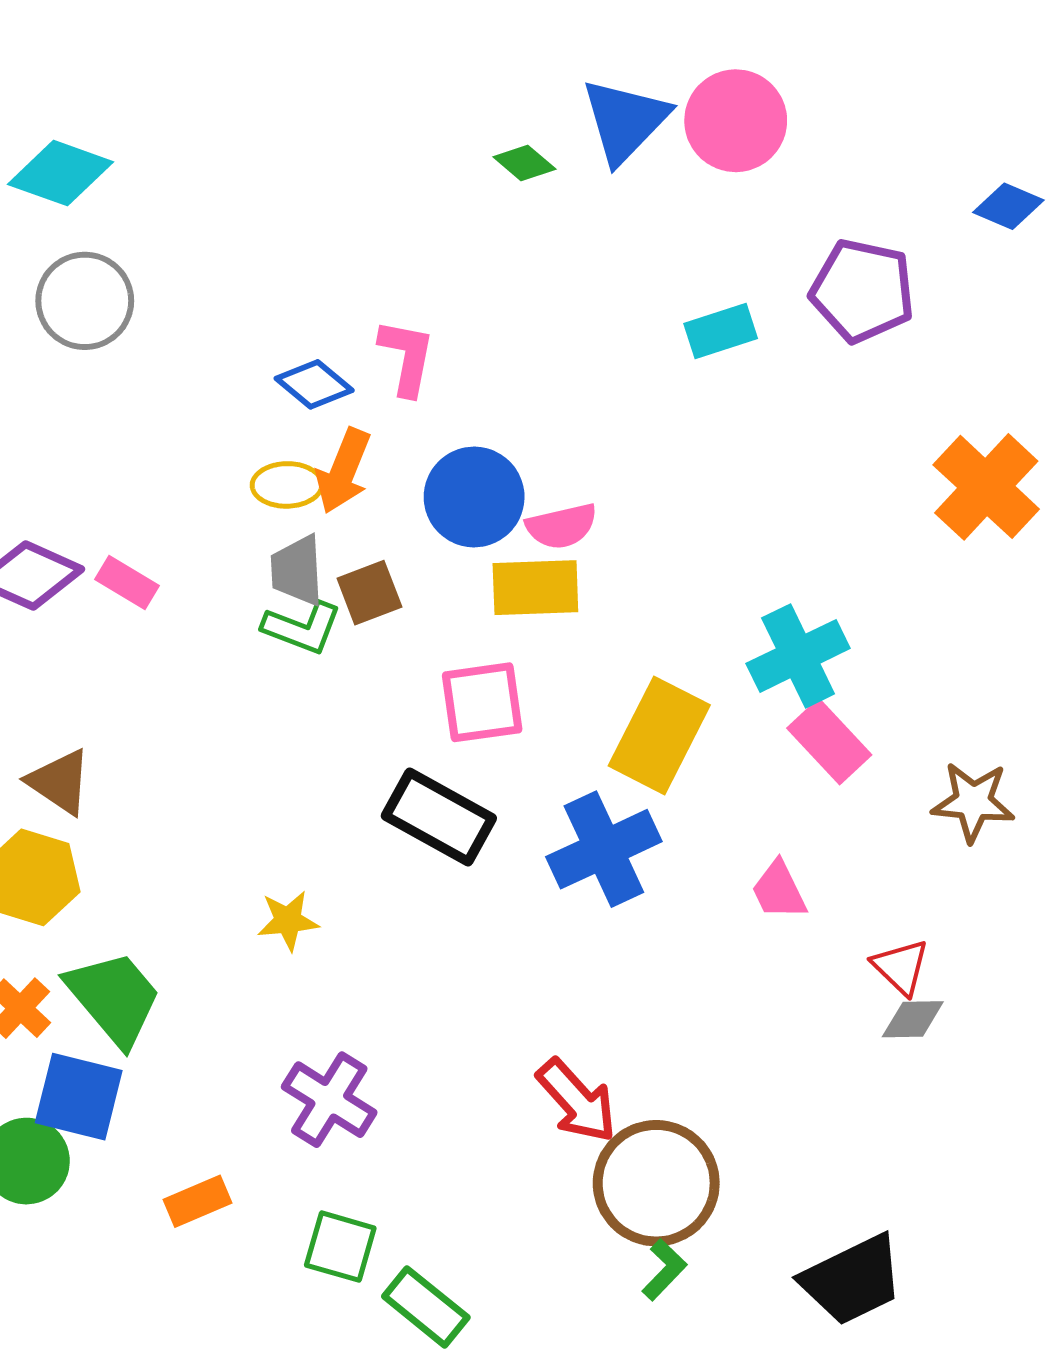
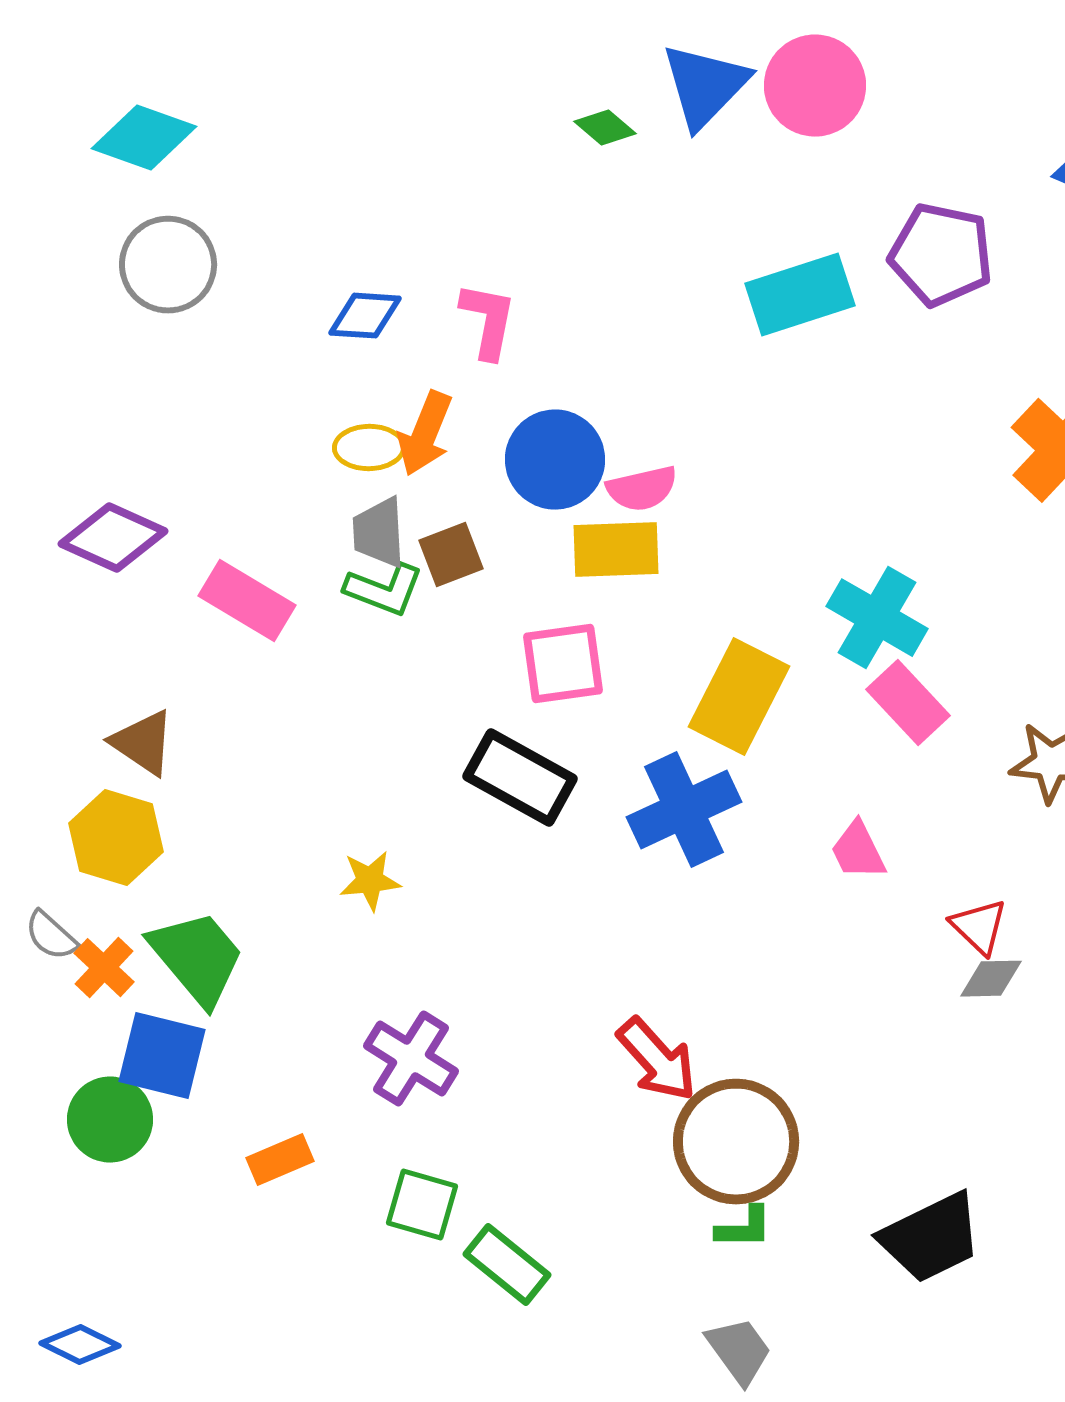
cyan rectangle: (721, 331) -> (800, 295), size x1.5
blue diamond: (314, 384) -> (365, 316), moved, turned -36
pink rectangle: (127, 583) -> (247, 601), moved, size x1.5
cyan cross: (798, 656) -> (877, 618), turned -34
green L-shape: (664, 1270) -> (744, 1228), turned 46

